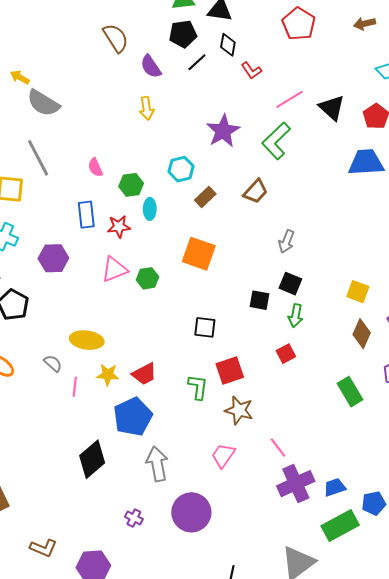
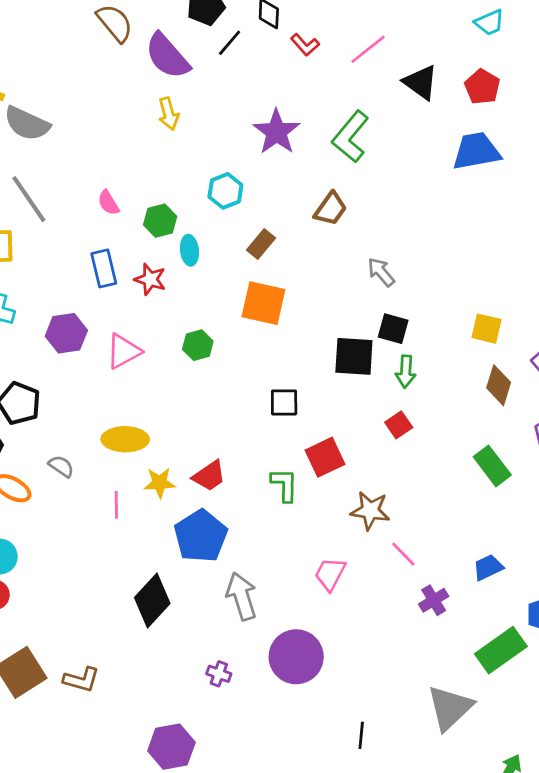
purple semicircle: (151, 67) -> (167, 56), size x1.5
pink line: (289, 99) -> (368, 49), moved
brown rectangle: (205, 197) -> (261, 244), moved
red star: (119, 227) -> (150, 279), turned 30
gray arrow: (286, 241) -> (381, 272), turned 125
pink triangle: (114, 269) -> (123, 351), moved
black square: (259, 300) -> (354, 356), size x1.5
gray semicircle: (53, 363) -> (61, 466), moved
brown star: (239, 410) -> (370, 511), moved
purple cross: (296, 484) -> (434, 600), size x0.6
blue trapezoid: (335, 487) -> (488, 567), moved
brown L-shape: (43, 548) -> (81, 680), moved

